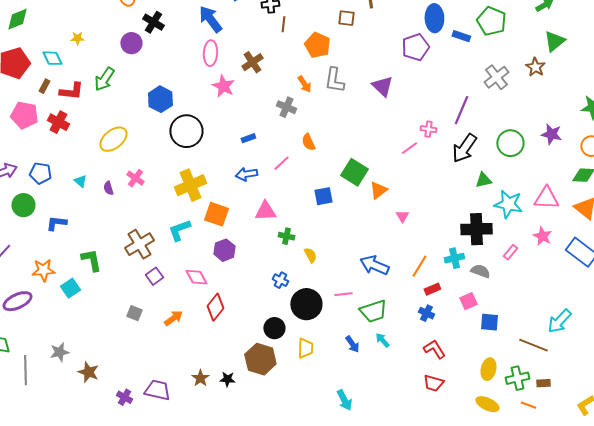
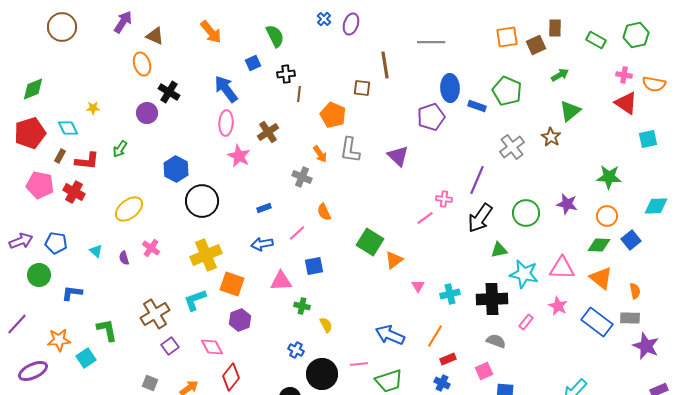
green arrow: (104, 79) -> (120, 149), size x0.7
blue square: (323, 196) -> (314, 266), moved
cyan cross: (454, 258) -> (450, 294), moved

